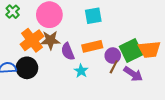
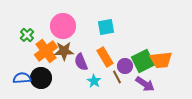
green cross: (13, 12) -> (27, 35), moved
orange rectangle: (92, 46) -> (105, 57), turned 72
brown line: (114, 67) -> (117, 77), moved, turned -56

